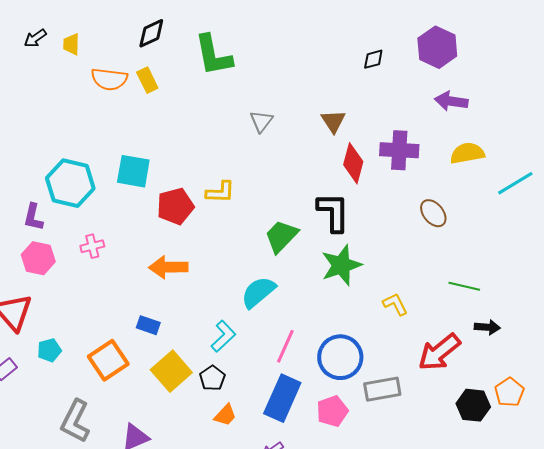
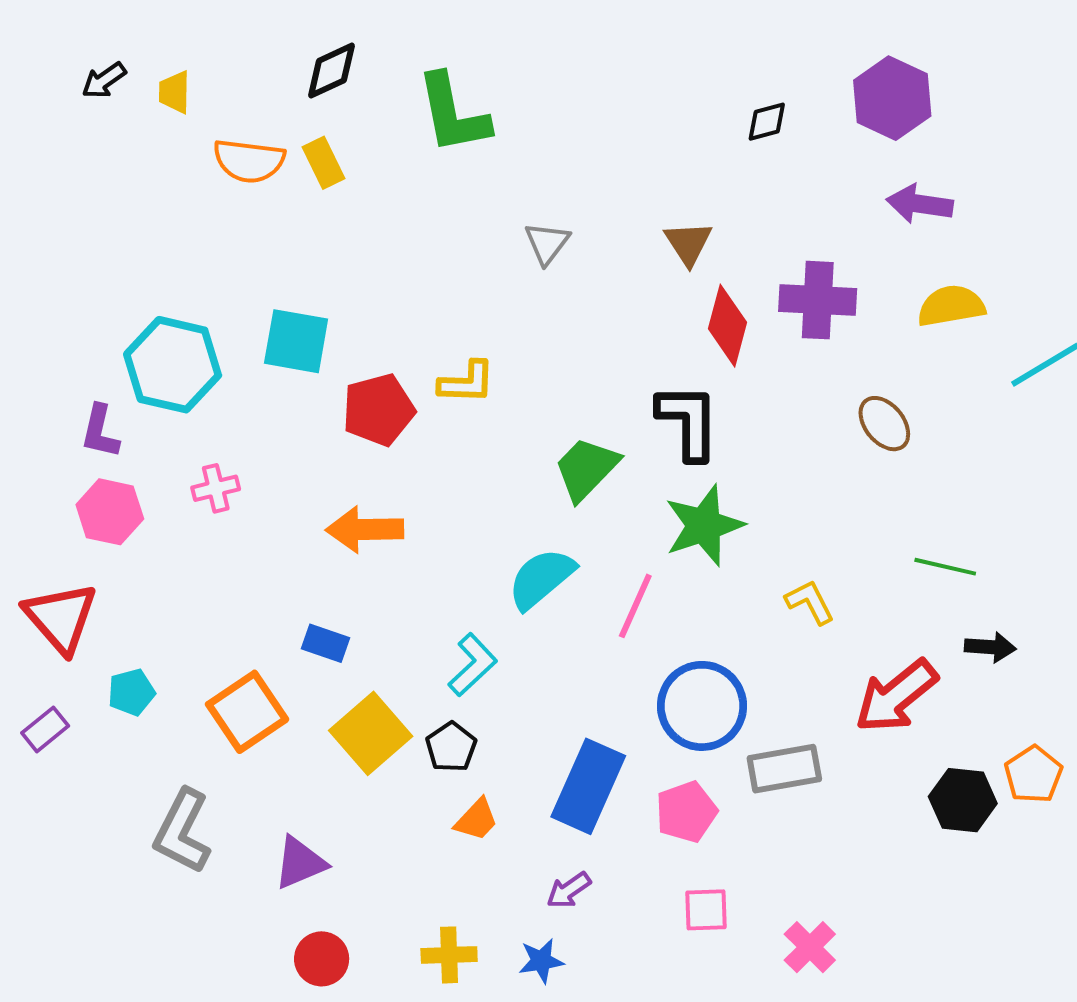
pink line: (285, 346) -> (635, 606), moved

